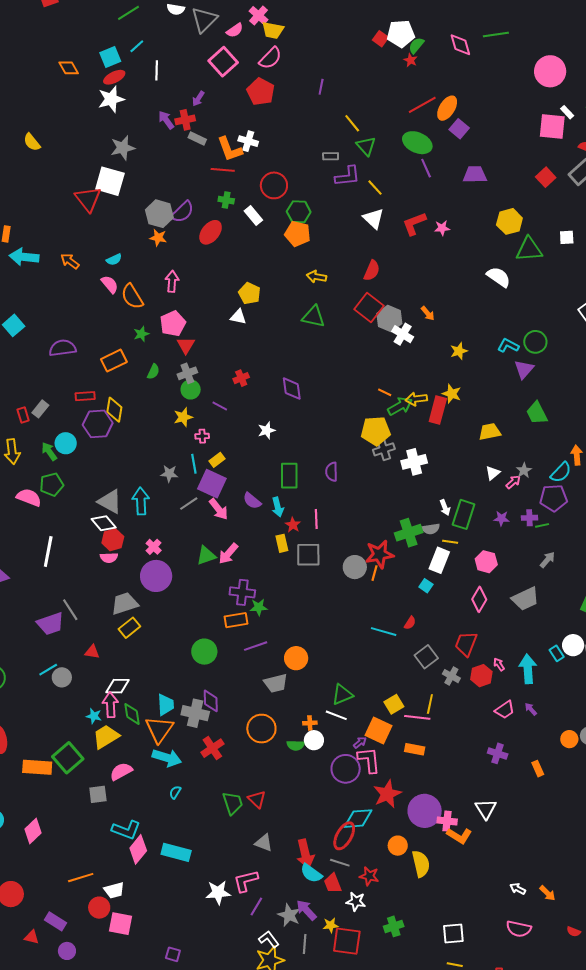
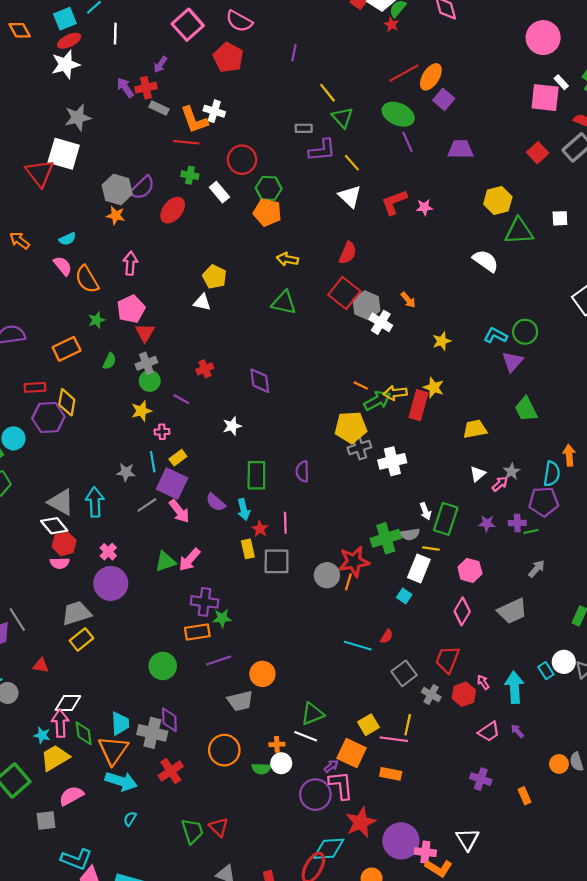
pink semicircle: (270, 58) -> (239, 21), turned 75
cyan semicircle: (561, 472) -> (552, 474), turned -35

